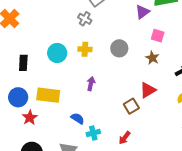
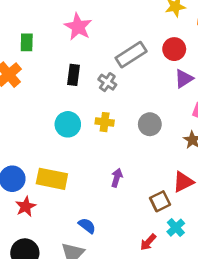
black rectangle: (23, 63) -> (74, 75), moved
purple arrow: (91, 84) -> (117, 178), moved
blue semicircle: (78, 118) -> (87, 226), moved
cyan cross: (93, 133) -> (176, 228), moved, turned -32

